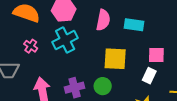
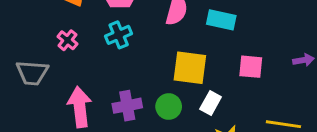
cyan cross: (65, 40) -> (119, 35), size x0.7
white rectangle: (149, 76) -> (211, 103), moved

